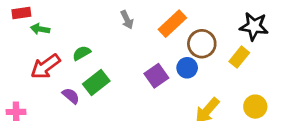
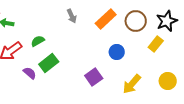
black star: (254, 26) -> (167, 21), turned -30
brown circle: (202, 44) -> (136, 21), moved
purple square: (156, 76) -> (94, 77), moved

